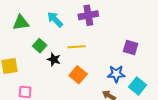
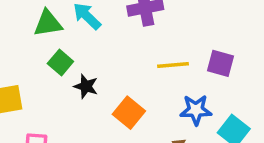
green triangle: (21, 23) -> (48, 23), moved
yellow line: (77, 47) -> (173, 65), moved

